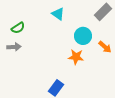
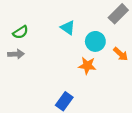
cyan triangle: (58, 14) -> (68, 28), moved

